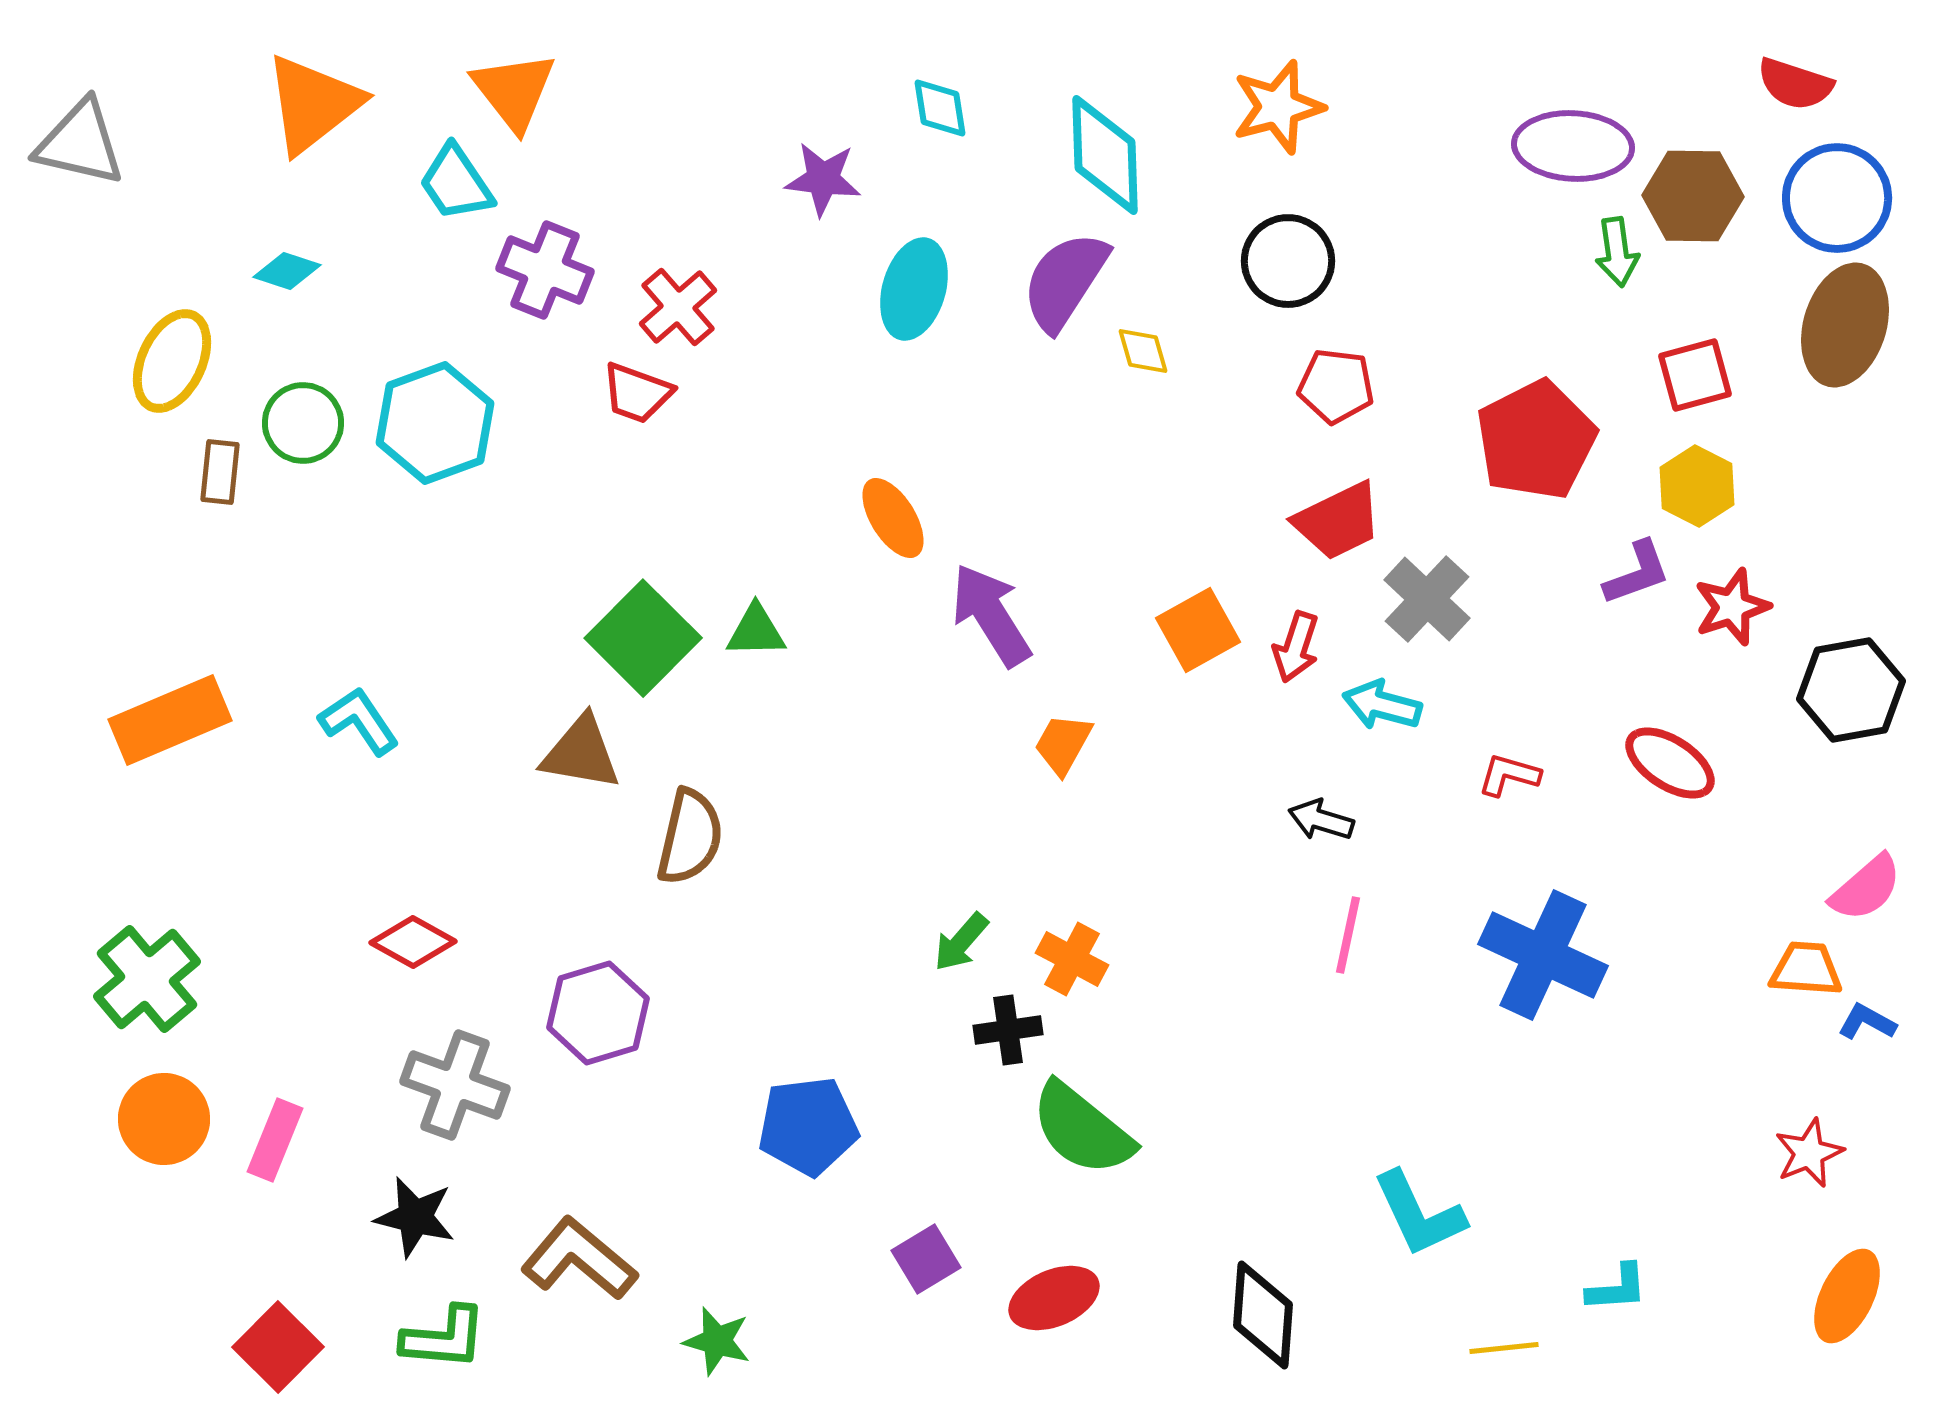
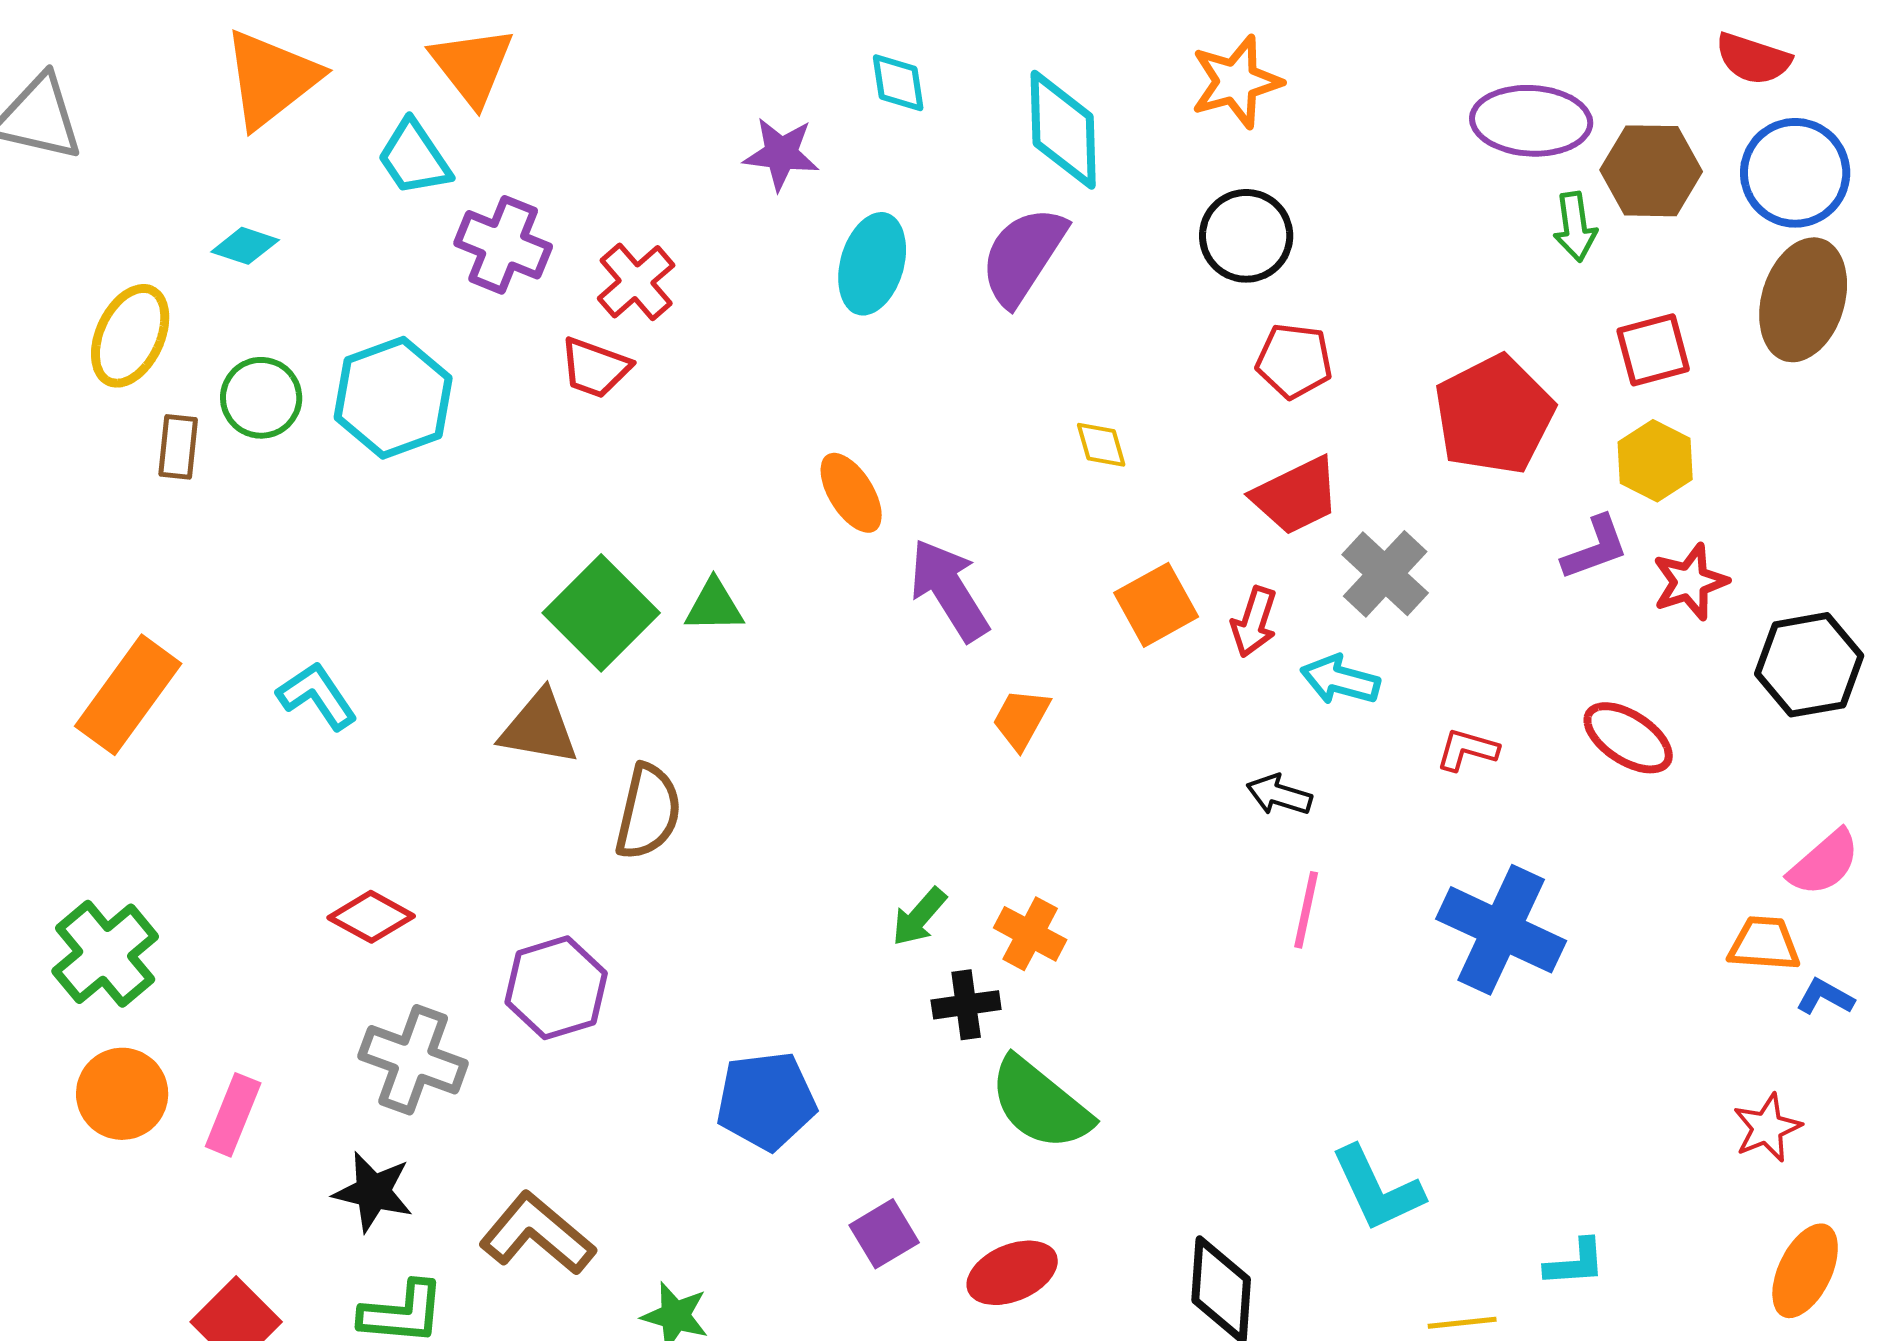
yellow diamond: (1143, 351) -> (1101, 445), moved
orange rectangle: (170, 720) -> (128, 695), turned -31

